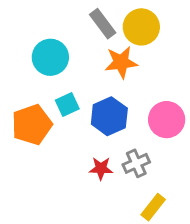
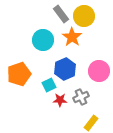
cyan circle: (50, 57) -> (43, 40), moved
orange star: (121, 62) -> (72, 37), turned -30
cyan square: (67, 104) -> (49, 85), moved

